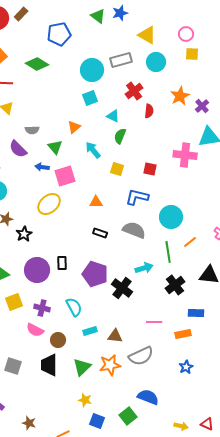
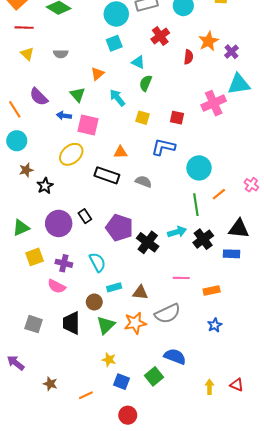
red semicircle: (149, 111) -> (189, 57), moved
gray semicircle: (32, 130) -> (61, 54), moved
pink cross: (185, 155) -> (214, 103), turned -30
pink square: (65, 176) -> (88, 125), turned 30
gray semicircle: (134, 230) -> (143, 182), moved, size x0.7
black rectangle: (100, 233) -> (107, 175), moved, size x1.6
black rectangle: (62, 263) -> (85, 216), turned -32
cyan arrow: (144, 268) -> (177, 232), moved
blue rectangle: (196, 313) -> (231, 254), moved
brown circle: (58, 340) -> (94, 302), moved
yellow arrow: (181, 426) -> (209, 387), turned -104

